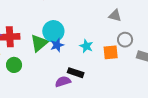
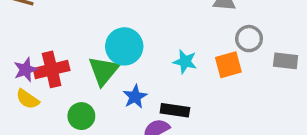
blue star: (57, 45) -> (135, 97), moved
green circle: (14, 65) -> (81, 116), moved

